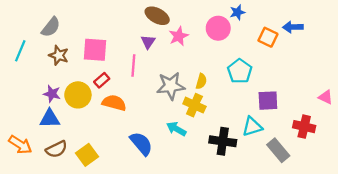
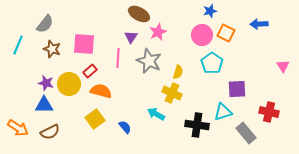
pink circle: (218, 28) -> (202, 35), moved
orange square: (268, 37) -> (226, 33), moved
gray star: (171, 86) -> (149, 61), moved, turned 30
pink triangle: (326, 97) -> (283, 66), moved, turned 32
blue semicircle: (141, 144) -> (125, 127), size x0.6
yellow square: (87, 155) -> (95, 119), moved

